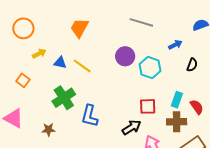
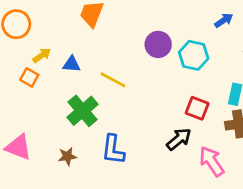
yellow line: (82, 66) -> (113, 80), moved
orange square: (23, 80) -> (29, 77), moved
red square: (148, 106) -> (197, 108), turned 30
blue L-shape: (90, 116) -> (113, 150), moved

